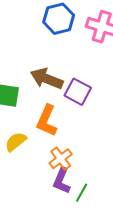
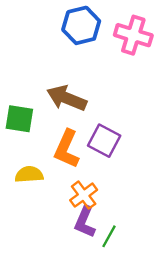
purple square: (78, 92) -> (104, 141), moved
yellow semicircle: (16, 142) -> (29, 174), turned 35

